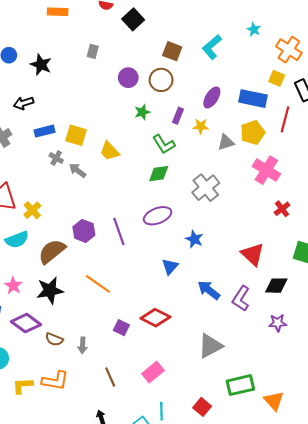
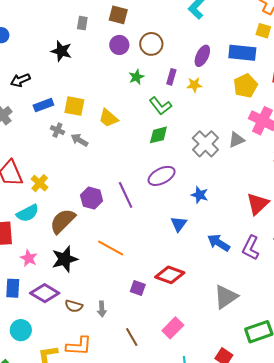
brown square: (172, 51) -> (118, 15), moved
black star: (41, 65) -> (61, 51), moved
gray triangle: (226, 142) -> (236, 140), moved
red triangle: (253, 254) -> (258, 204), turned 40

